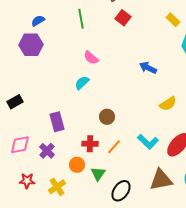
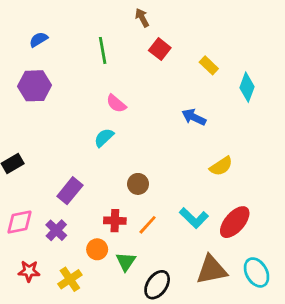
yellow rectangle: (173, 20) -> (209, 65), moved
blue semicircle: (38, 21) -> (39, 40), moved
purple rectangle: (57, 122) -> (70, 191), turned 54

